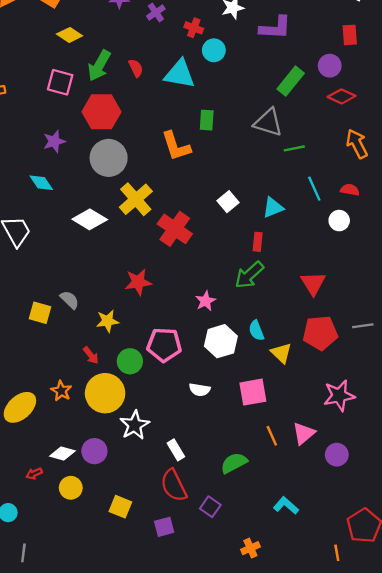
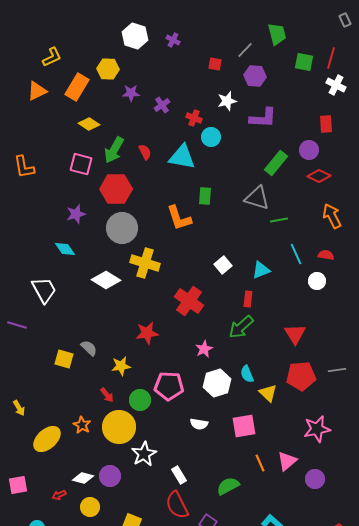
yellow cross: (136, 199) -> (145, 263), turned -32
red cross: (175, 229) -> (189, 301), moved

